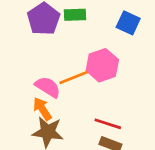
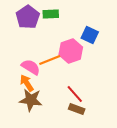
blue square: (128, 23) -> (90, 35), moved
red line: (108, 124) -> (75, 94), turned 30

